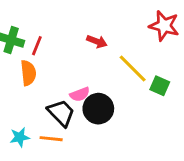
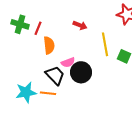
yellow line: (133, 69) -> (105, 44), turned 35
orange semicircle: (28, 73) -> (49, 45), moved
cyan star: (20, 137) -> (26, 92), size x1.5

